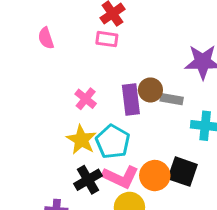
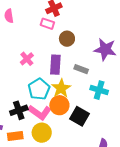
brown circle: (150, 90) -> (67, 39), moved
yellow star: (81, 140) -> (61, 88), moved
orange circle: (155, 176) -> (59, 105), moved

